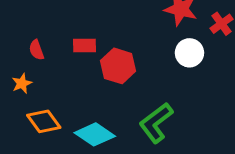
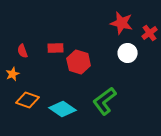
orange diamond: (44, 121) -> (28, 100), turned -35

